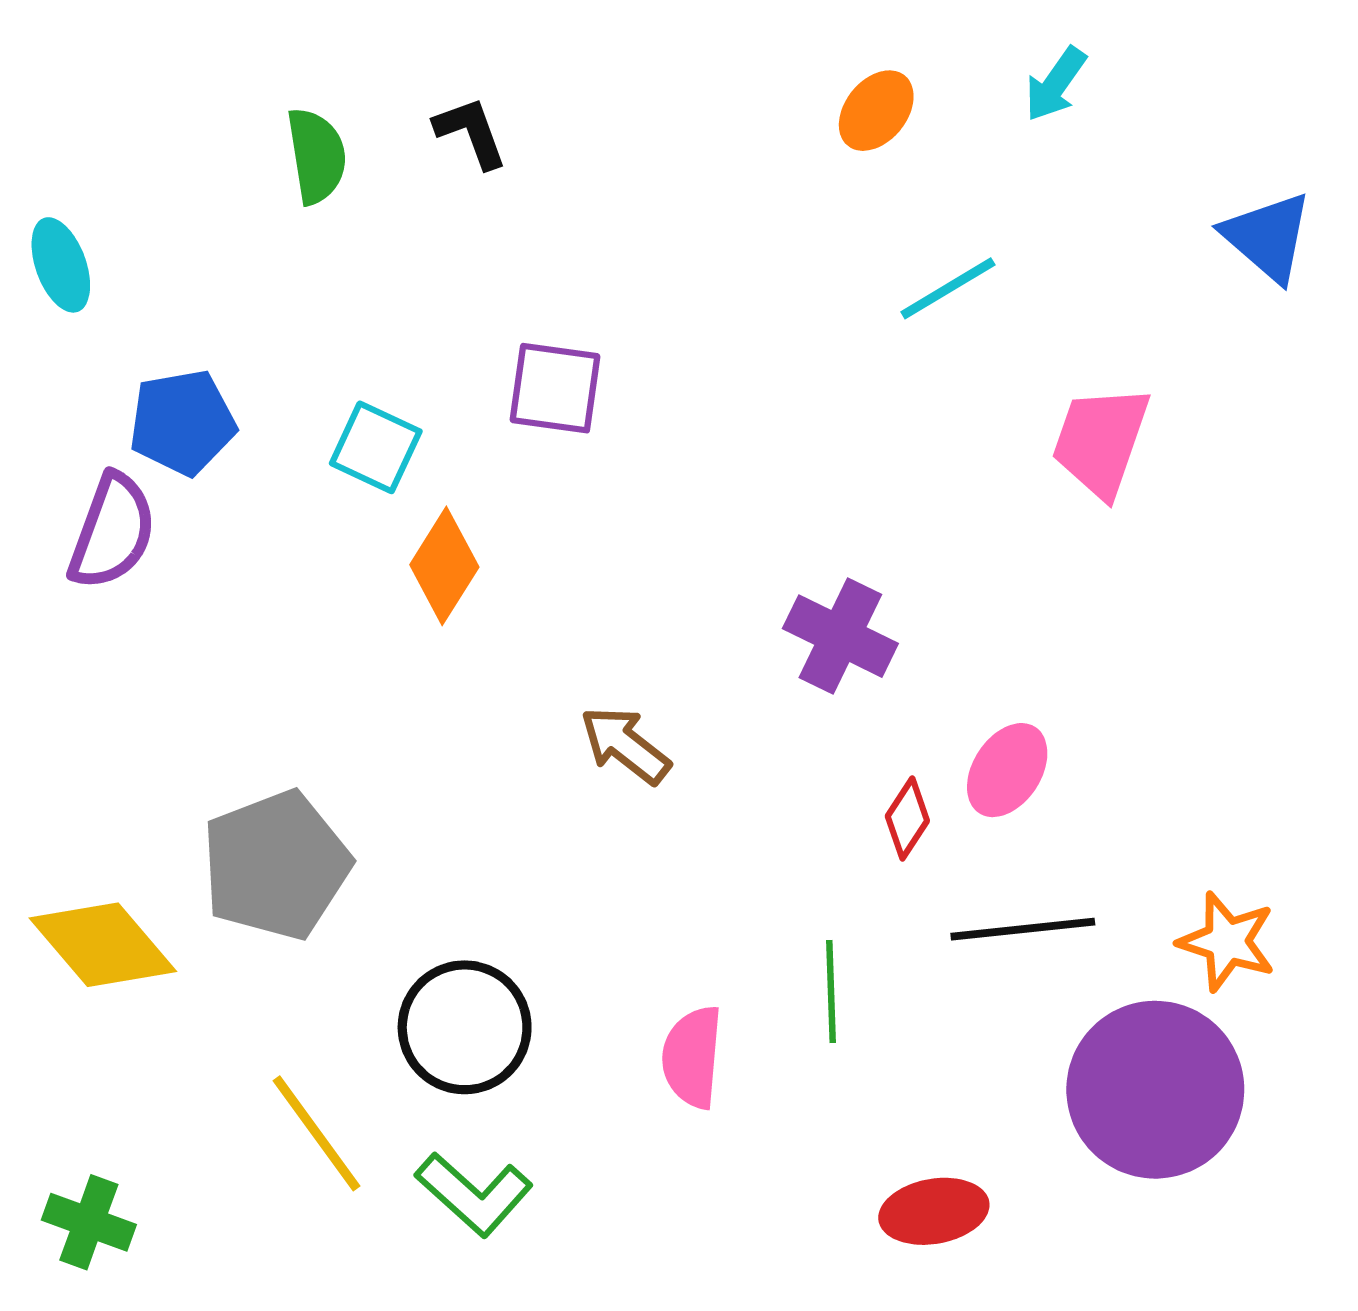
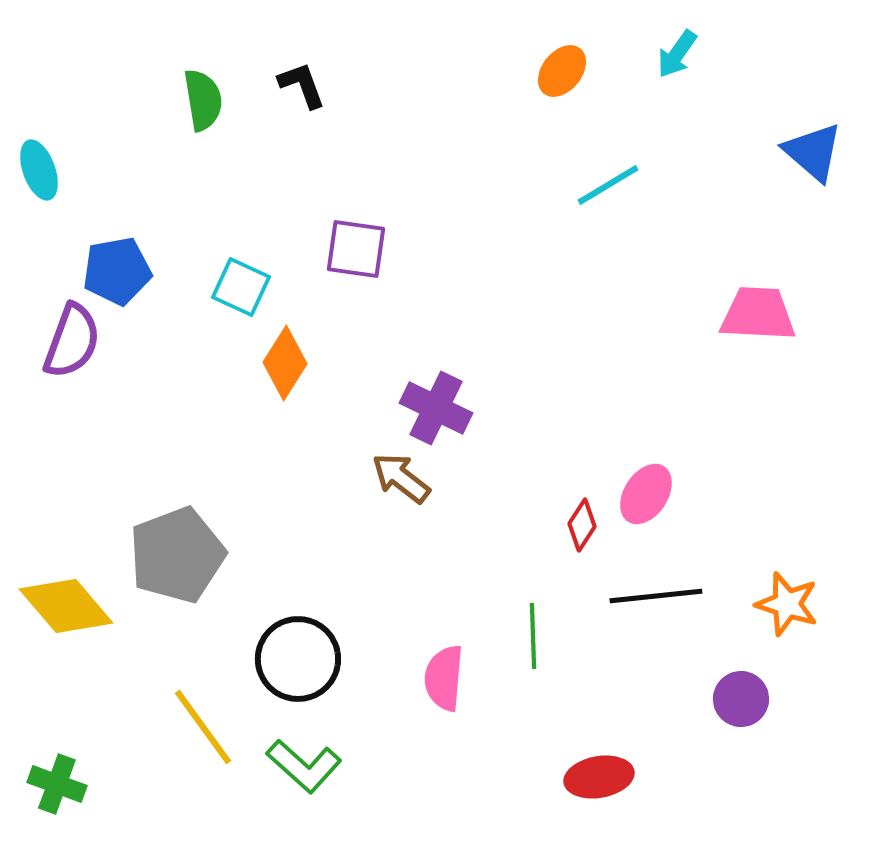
pink trapezoid: (1101, 441) -> (758, 314), moved, turned 74
purple cross: (840, 636) -> (436, 408), moved
purple circle: (1155, 1090) -> (741, 699), size x0.5

